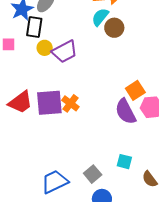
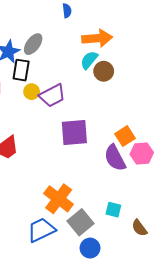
purple square: (49, 103) -> (74, 132), moved
orange cross: (70, 103) -> (59, 199), moved, size x1.6
gray square: (93, 174) -> (80, 222), size x1.4

